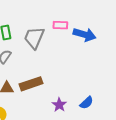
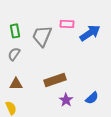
blue arrow: (84, 35) -> (90, 33), turned -50
brown rectangle: (31, 84) -> (55, 80), moved

